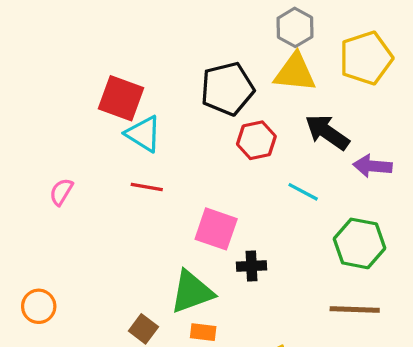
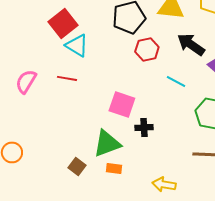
red square: (121, 98) -> (63, 23), turned 32
red line: (147, 187) -> (67, 78), moved
pink semicircle: (61, 192) -> (26, 81), size x1.4

